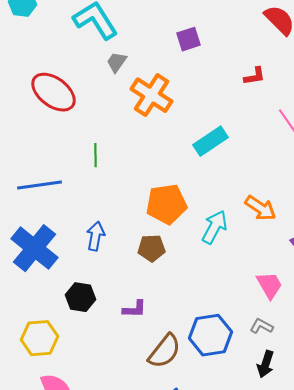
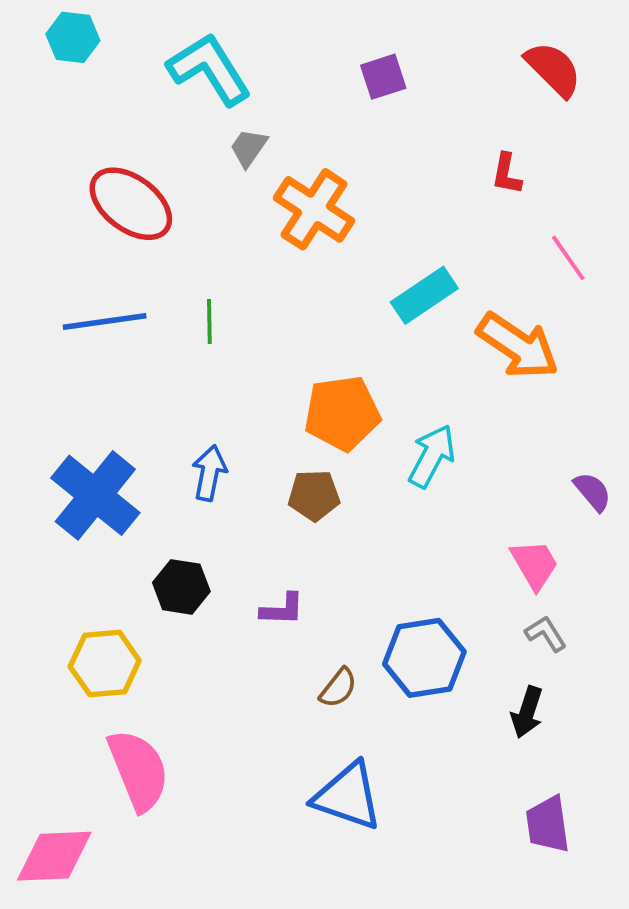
purple square: (188, 39) -> (383, 77), moved
red L-shape: (254, 76) -> (507, 174), turned 110
blue line: (40, 185) -> (105, 322), moved
orange arrow: (260, 208) -> (518, 346), moved, size x1.4
gray L-shape: (262, 326) -> (546, 634), moved, turned 30
brown semicircle: (164, 351) -> (338, 688), size x0.6

